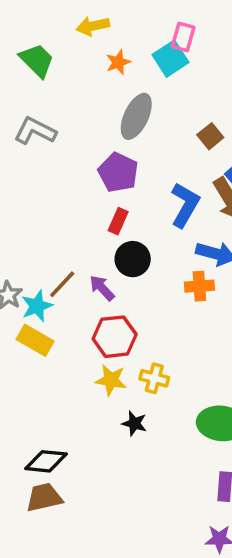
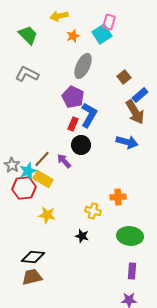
blue L-shape: (185, 205) -> (89, 115), moved
orange cross: (199, 286) -> (118, 197), moved
red hexagon: (115, 337) -> (24, 188), moved
yellow rectangle: (35, 340) -> (43, 179), moved
yellow star: (111, 380) -> (47, 215), moved

